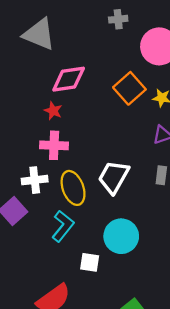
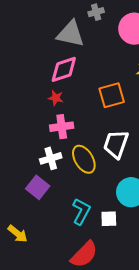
gray triangle: (39, 34) -> (71, 34), moved
orange square: (129, 88) -> (112, 95), moved, turned 36
cyan L-shape: (63, 226) -> (81, 212), moved

